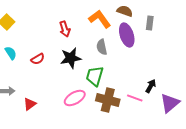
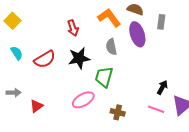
red semicircle: (38, 59) -> (45, 59), size x1.5
pink line: (135, 98) -> (156, 109), moved
brown cross: (108, 100) -> (118, 112), moved, size x0.6

